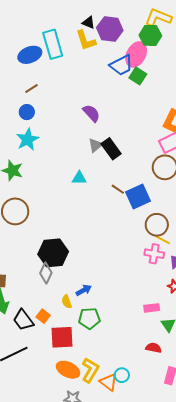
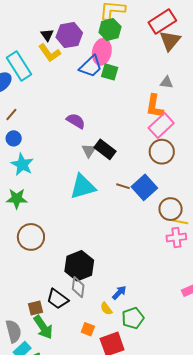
black triangle: (89, 23) -> (47, 35), turned 48
cyan triangle: (79, 178) -> (83, 187), size x1.8
black trapezoid: (23, 320) -> (58, 299), moved

